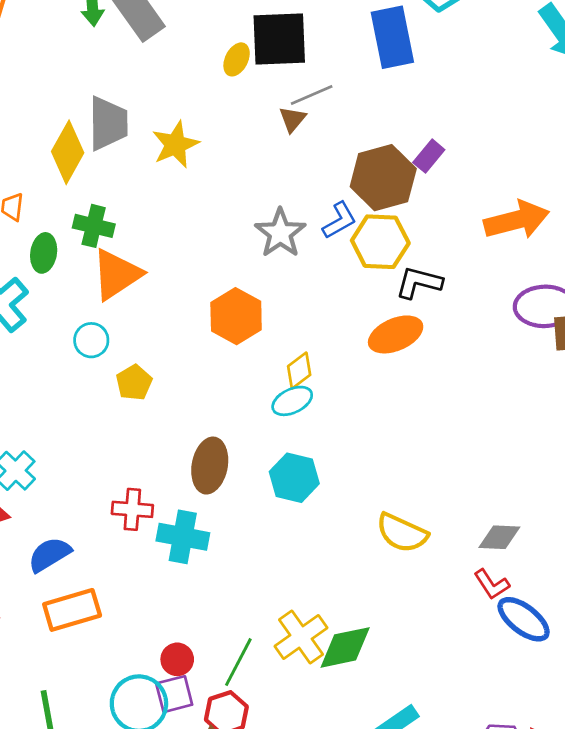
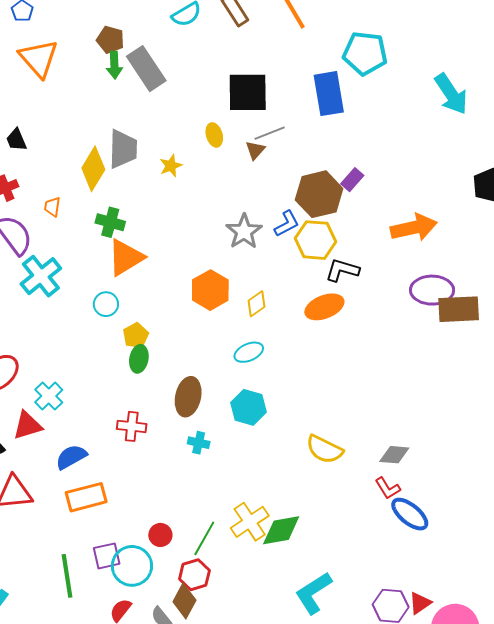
yellow ellipse: (237, 59) -> (214, 135), moved, turned -45
yellow star: (175, 145) -> (171, 166), size x0.7
green ellipse: (44, 253) -> (139, 359), moved
yellow diamond: (299, 371) -> (256, 304), moved
cyan cross: (183, 537) -> (199, 443), moved, size x0.6
purple square: (174, 694) -> (107, 556), moved

